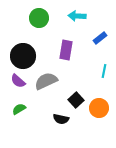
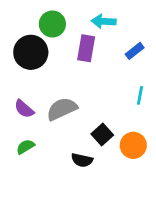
purple rectangle: (66, 50) -> (86, 48), moved
black circle: (23, 56) -> (31, 52), moved

